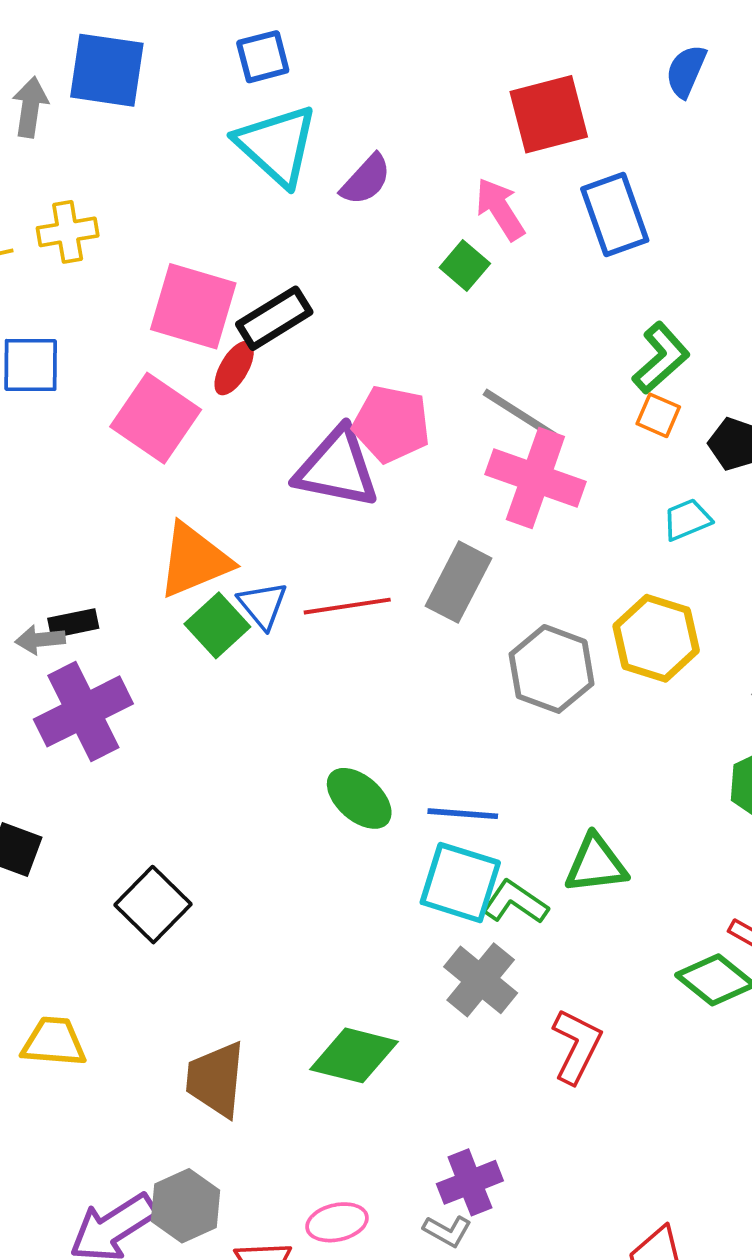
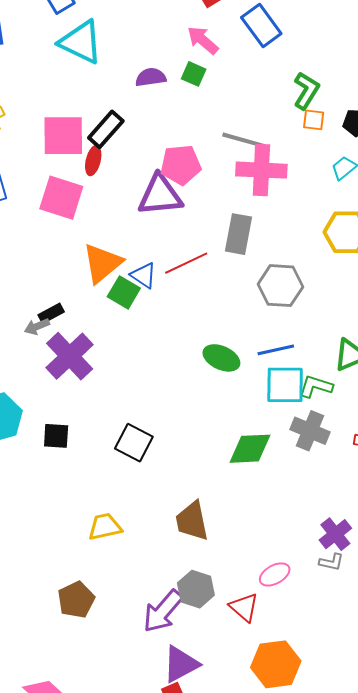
purple semicircle: (366, 180) -> (151, 77), moved, turned -124
gray hexagon: (552, 669) -> (280, 286), moved
green diamond: (354, 1055) -> (250, 449), moved

